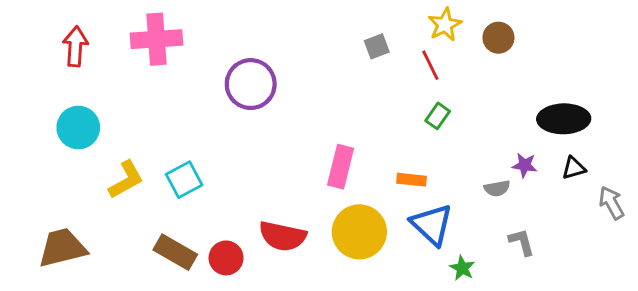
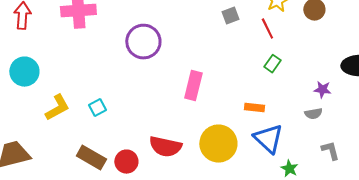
purple star: (525, 165) -> (322, 90), moved
pink rectangle: (341, 167) -> (193, 86), moved
cyan square: (184, 180) -> (97, 108), size x0.7

